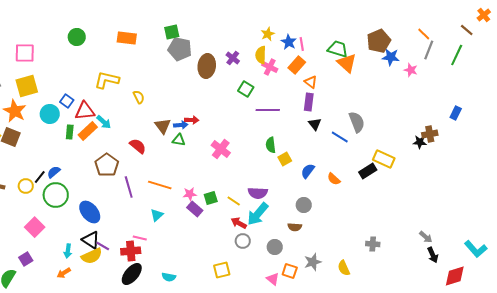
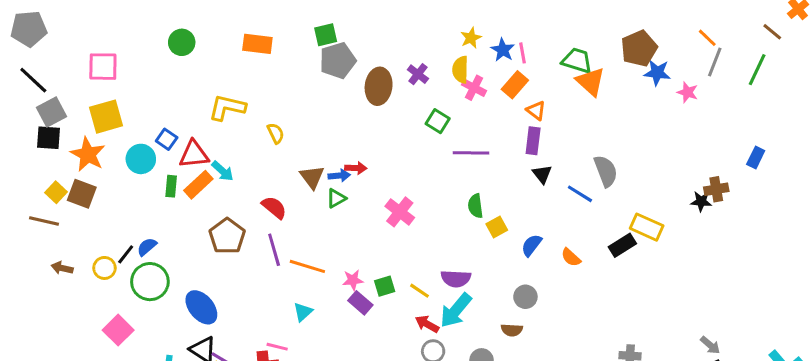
gray pentagon: (180, 49) -> (338, 61), turned -30
green triangle: (179, 140) -> (336, 198), turned -40
purple line: (129, 187) -> (274, 250), moved

